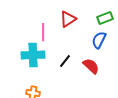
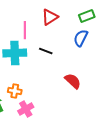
black line: (65, 61) -> (46, 51), moved, turned 72
red semicircle: (91, 66) -> (73, 81), moved

